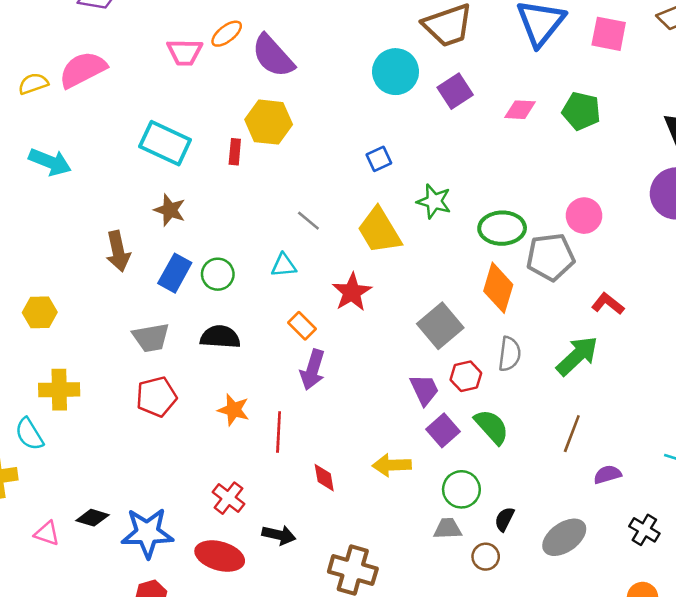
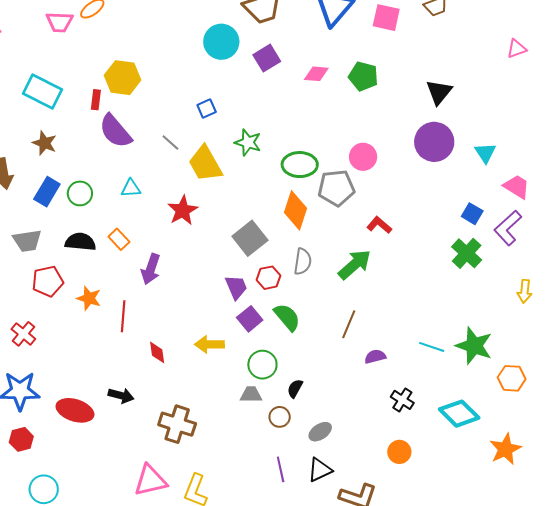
purple semicircle: (273, 56) -> (115, 131), moved
gray line: (308, 221) -> (170, 143), moved
orange rectangle: (302, 326) -> (119, 239), moved
red pentagon: (156, 397) -> (48, 281), moved
red cross: (229, 498) -> (23, 334), moved
gray ellipse: (564, 537) -> (320, 432), moved, size x0.7

